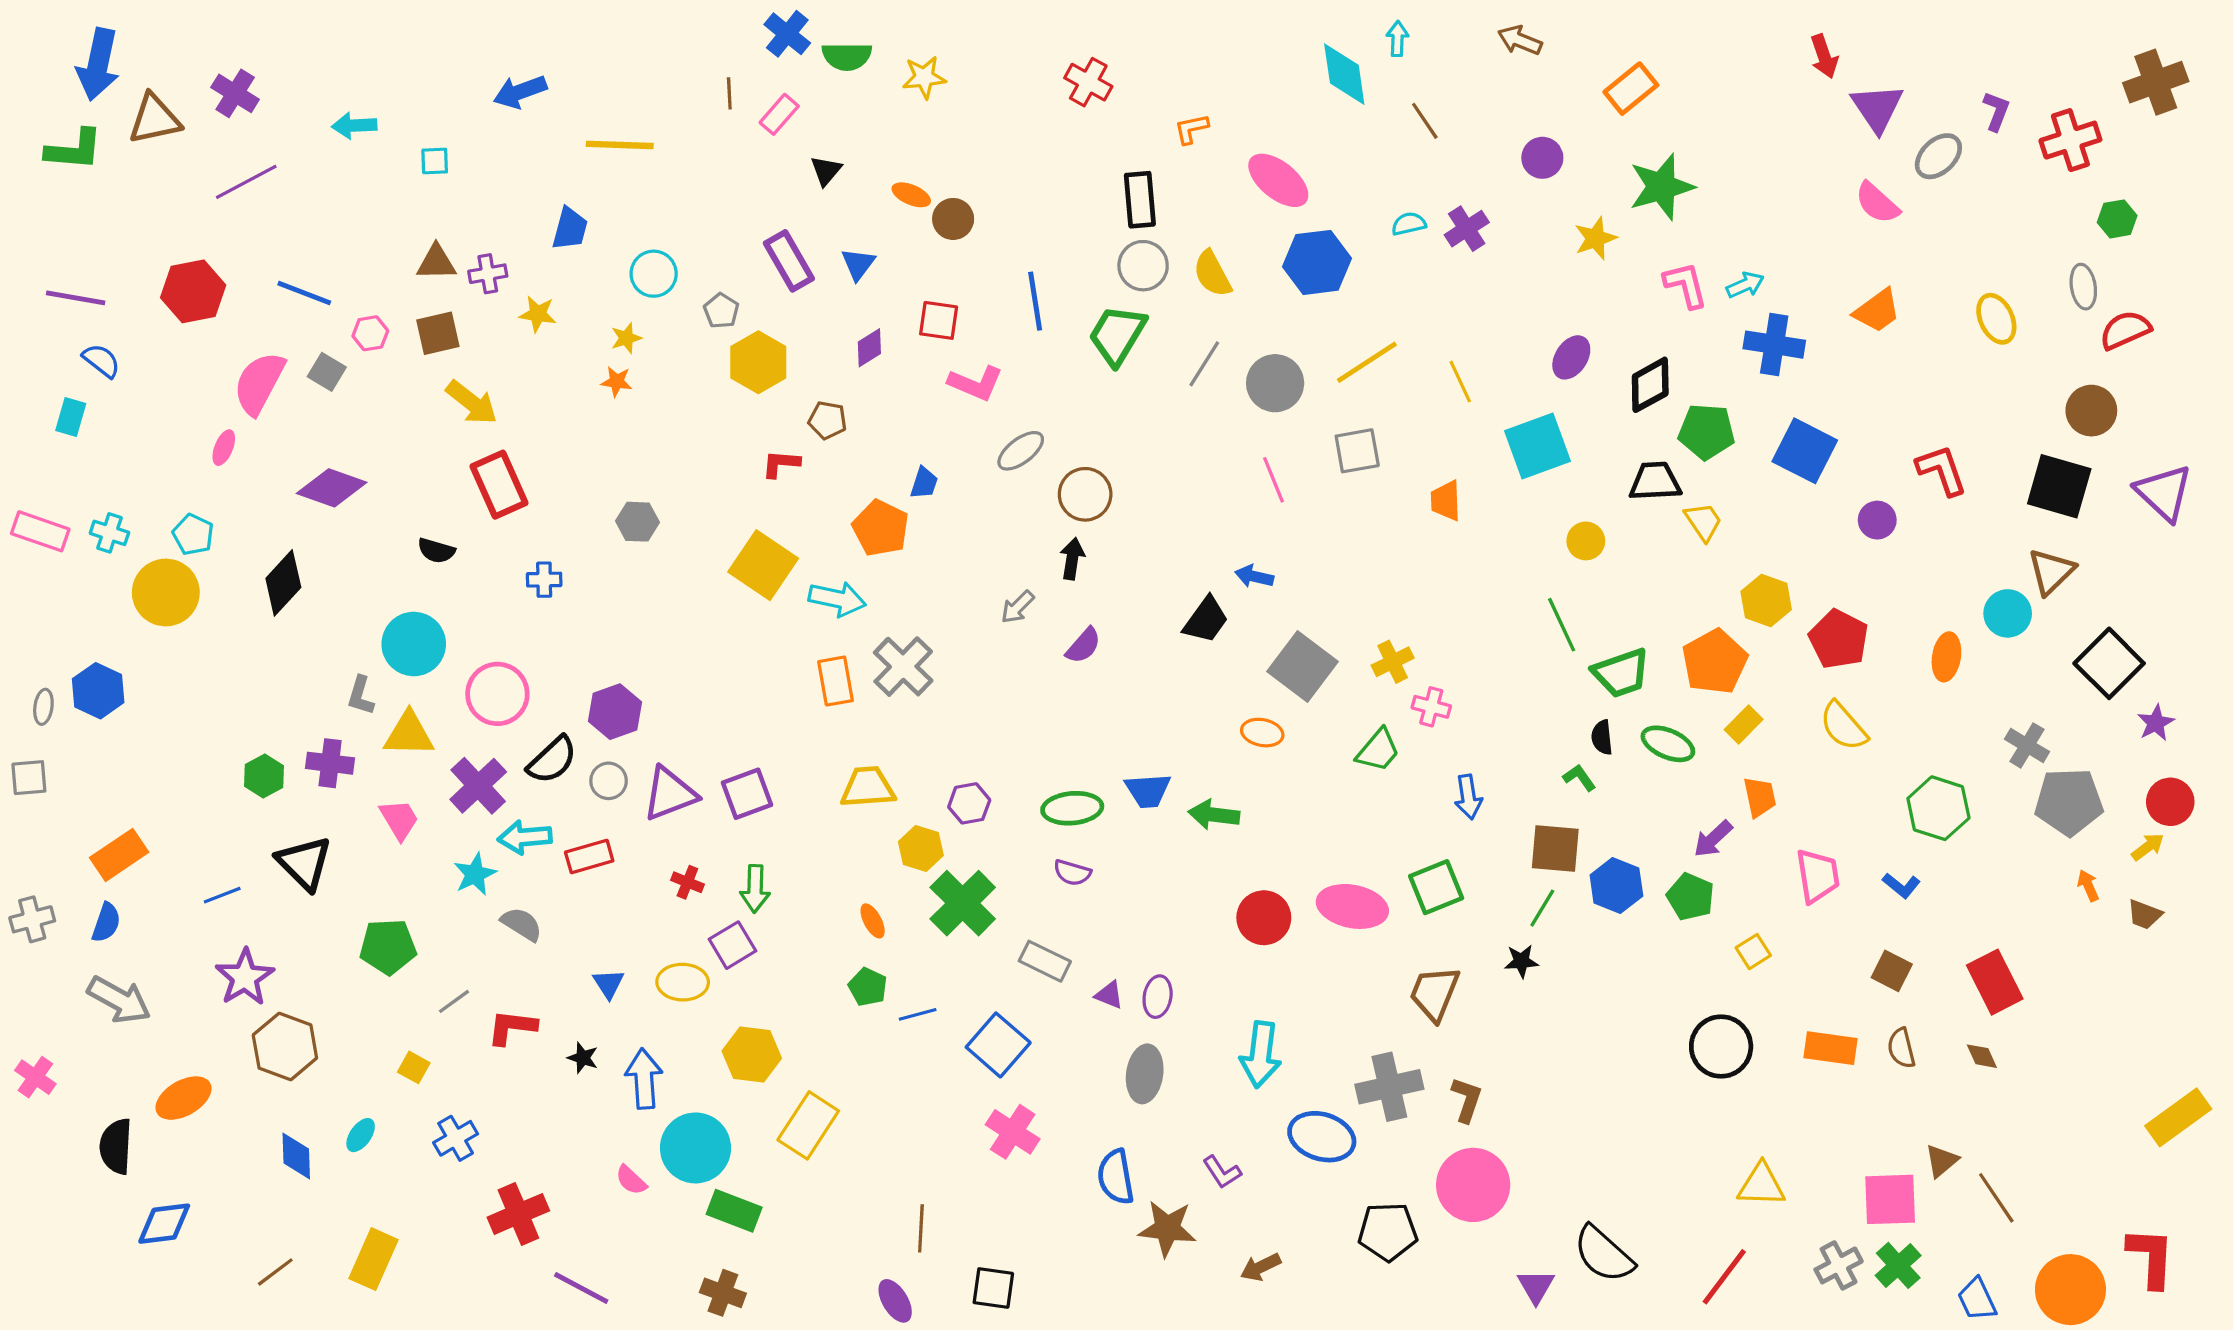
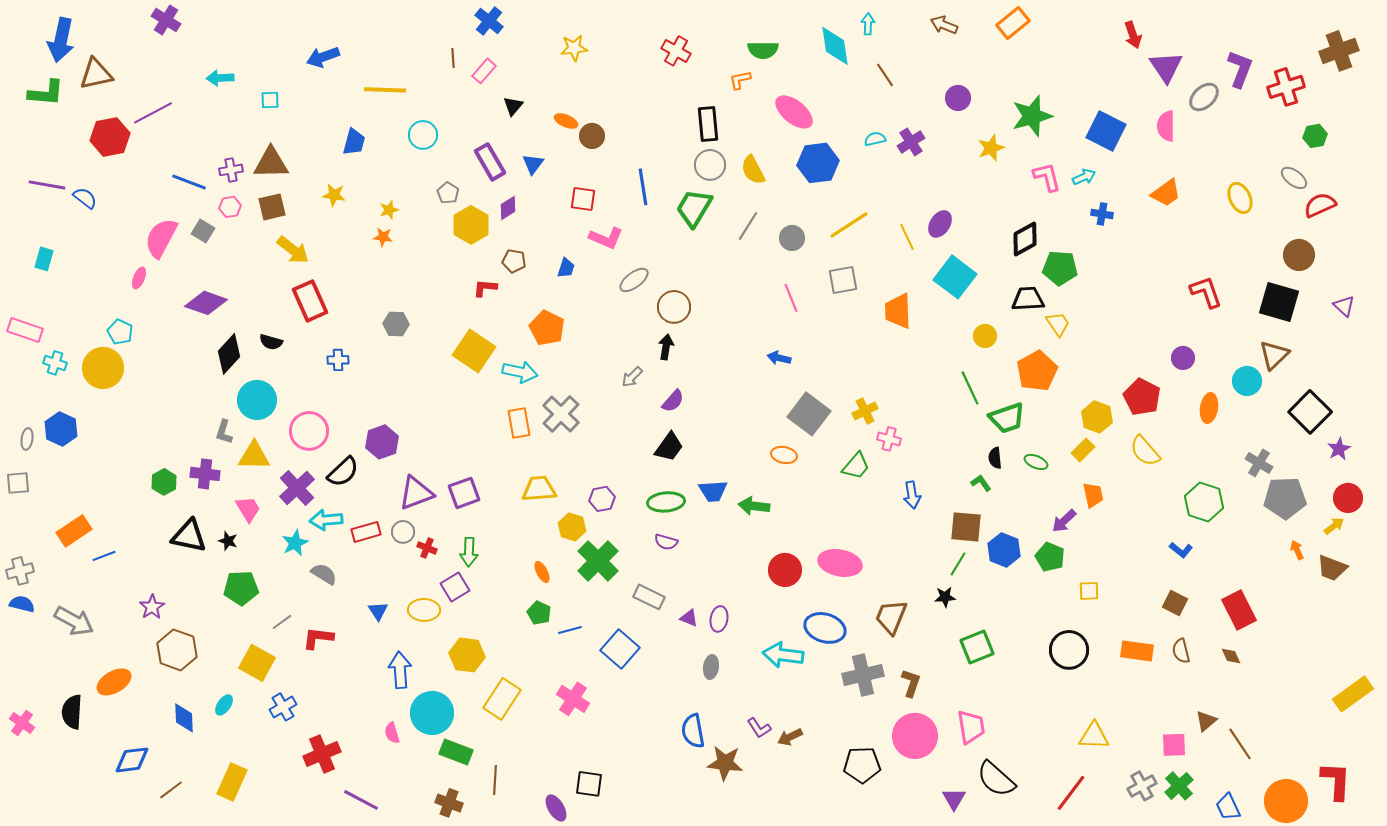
green semicircle: (847, 56) -> (763, 50), moved
orange rectangle: (1631, 89) -> (1013, 23), moved
purple cross: (235, 93) -> (166, 20), moved
purple L-shape: (1996, 111) -> (1240, 69), size x1.5
pink semicircle: (1877, 203) -> (1166, 126), turned 48
brown triangle: (436, 262) -> (271, 163), size x1.4
purple cross: (488, 274) -> (231, 170), moved
cyan circle: (654, 274) -> (423, 135), moved
gray ellipse: (2083, 287) -> (1294, 178), turned -44
red hexagon: (193, 291) -> (110, 137), moved
blue cross: (1774, 345) -> (1102, 214), size x0.6
purple diamond: (869, 348) -> (508, 208), moved
purple ellipse: (1571, 357) -> (940, 224), moved
blue semicircle: (101, 361) -> (85, 198), moved
gray circle: (1275, 383) -> (792, 238), size x0.7
cyan square: (1538, 446) -> (955, 277), turned -33
blue square: (1805, 451) -> (1106, 131), moved
blue trapezoid: (924, 483) -> (566, 268), moved
purple triangle: (2164, 493) -> (1344, 306), size x0.6
orange trapezoid: (1446, 501) -> (898, 311), size x1.4
purple circle: (1877, 520) -> (1183, 358), moved
cyan cross: (109, 533) -> (55, 363), moved
black diamond: (283, 583) -> (229, 354), moved
yellow hexagon: (1766, 601) -> (1097, 417), moved
black trapezoid: (1206, 620) -> (669, 447), moved
orange pentagon: (1715, 662) -> (1037, 371), moved
green ellipse: (1668, 744) -> (1036, 462), size x0.7
gray circle: (609, 781) -> (403, 532), moved
black triangle: (304, 863) -> (189, 536), turned -33
pink trapezoid: (1818, 876) -> (971, 727), moved
green square: (1436, 887) -> (977, 647), moved
blue line: (222, 895) -> (104, 556), moved
brown trapezoid: (2144, 914) -> (1332, 568), size x1.4
blue semicircle: (106, 923) -> (22, 604), moved, turned -95
yellow square: (1753, 952) -> (1089, 591), turned 30
purple star: (245, 977) -> (152, 607), size x0.7
cyan arrow: (1261, 1055) -> (783, 655), turned 90
black star: (583, 1058) -> (228, 541), moved
yellow square: (414, 1067) -> (257, 663), size x1.8
gray ellipse: (1145, 1074) -> (711, 667), size x0.7
pink cross: (35, 1077) -> (22, 723), moved
pink cross: (1013, 1132) -> (573, 699), moved
blue ellipse: (1322, 1137) -> (825, 628), moved
pink semicircle: (631, 1180) -> (392, 733), turned 30
pink square: (1890, 1199) -> (1174, 745), size x0.7
blue diamond: (164, 1224) -> (132, 760), moved
brown line: (921, 1228) -> (495, 780), moved
brown arrow: (1261, 1267) -> (790, 737), moved
black square: (993, 1288) -> (589, 784), moved

